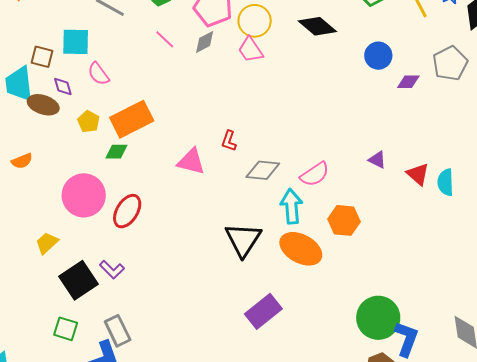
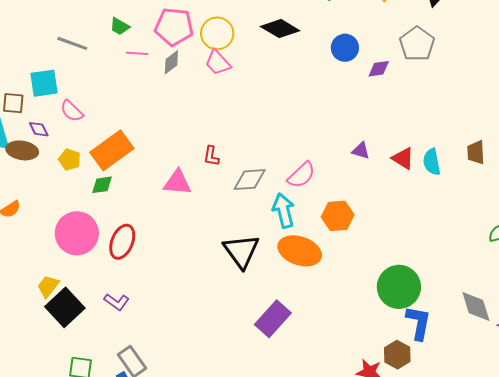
pink line: (165, 39) -> (137, 53), moved, turned -30
black square: (78, 280) -> (65, 307), moved
green circle: (378, 318) -> (399, 287), moved

